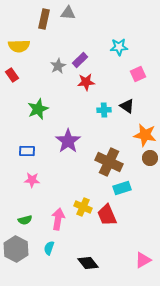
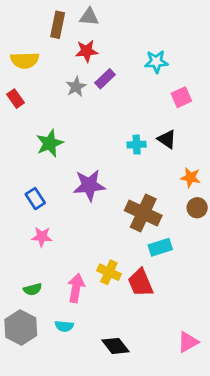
red star: (86, 82) -> (87, 51), moved
orange star: (145, 135) -> (191, 177), size x0.7
purple star: (68, 141) -> (89, 185), turned 30
blue rectangle: (27, 151) -> (35, 199), turned 56
cyan semicircle: (49, 248) -> (64, 326), turned -104

